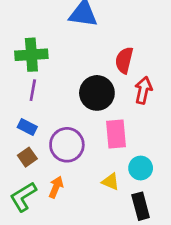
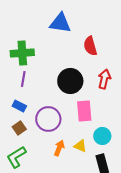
red semicircle: (124, 60) -> (90, 46), moved, turned -30
orange arrow: (56, 187) -> (59, 148), moved

